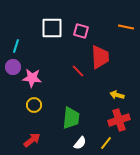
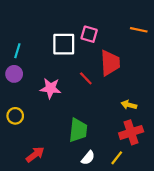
white square: (52, 28) -> (64, 44), moved
pink star: (32, 78) -> (51, 88), moved
yellow circle: (34, 105) -> (15, 116), moved

